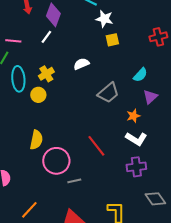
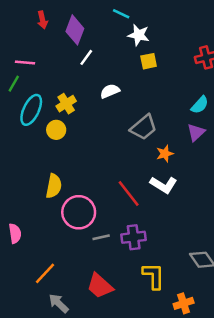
white line: (46, 37) -> (86, 57), moved
cyan semicircle: (140, 75) -> (200, 105), moved
cyan ellipse: (18, 79) -> (31, 110), turned 30
orange star: (133, 116) -> (165, 154), moved
white L-shape: (136, 139) -> (164, 185), moved
purple cross: (136, 167) -> (134, 237), moved

